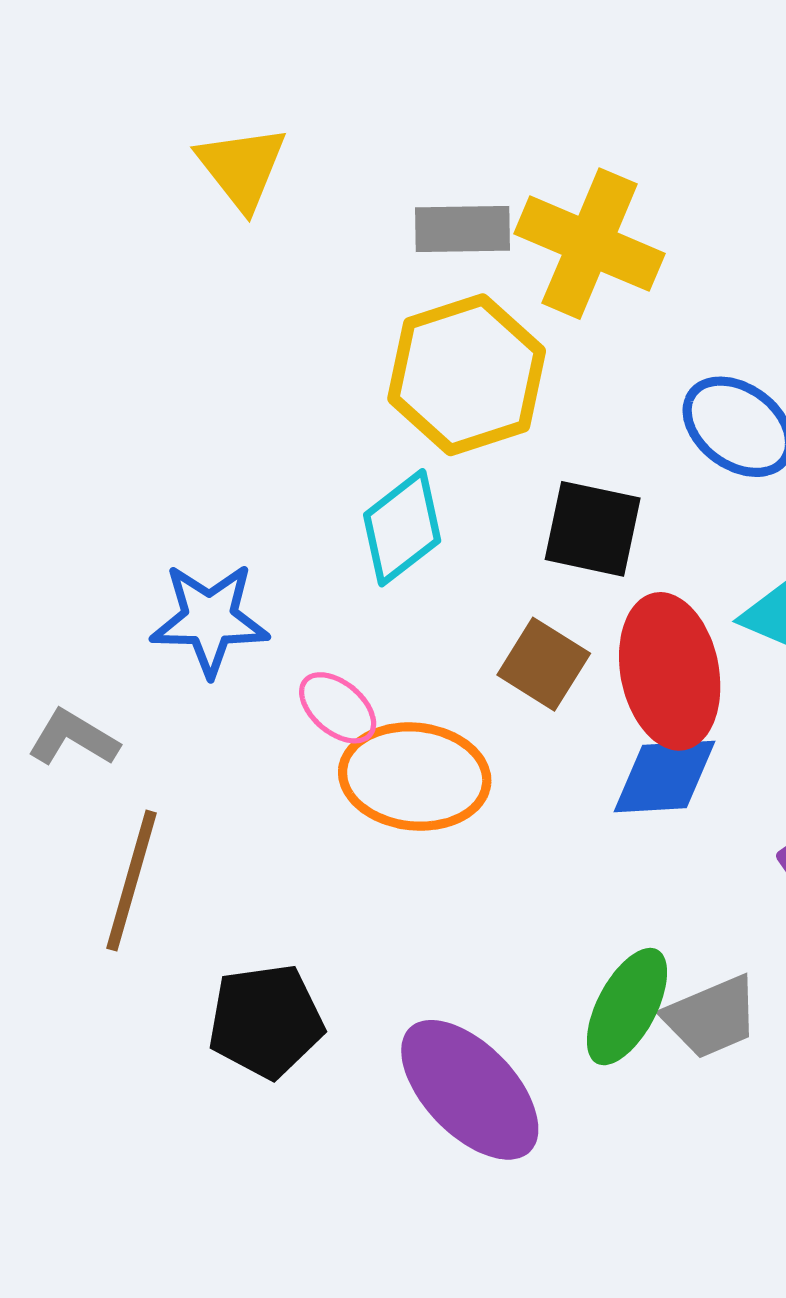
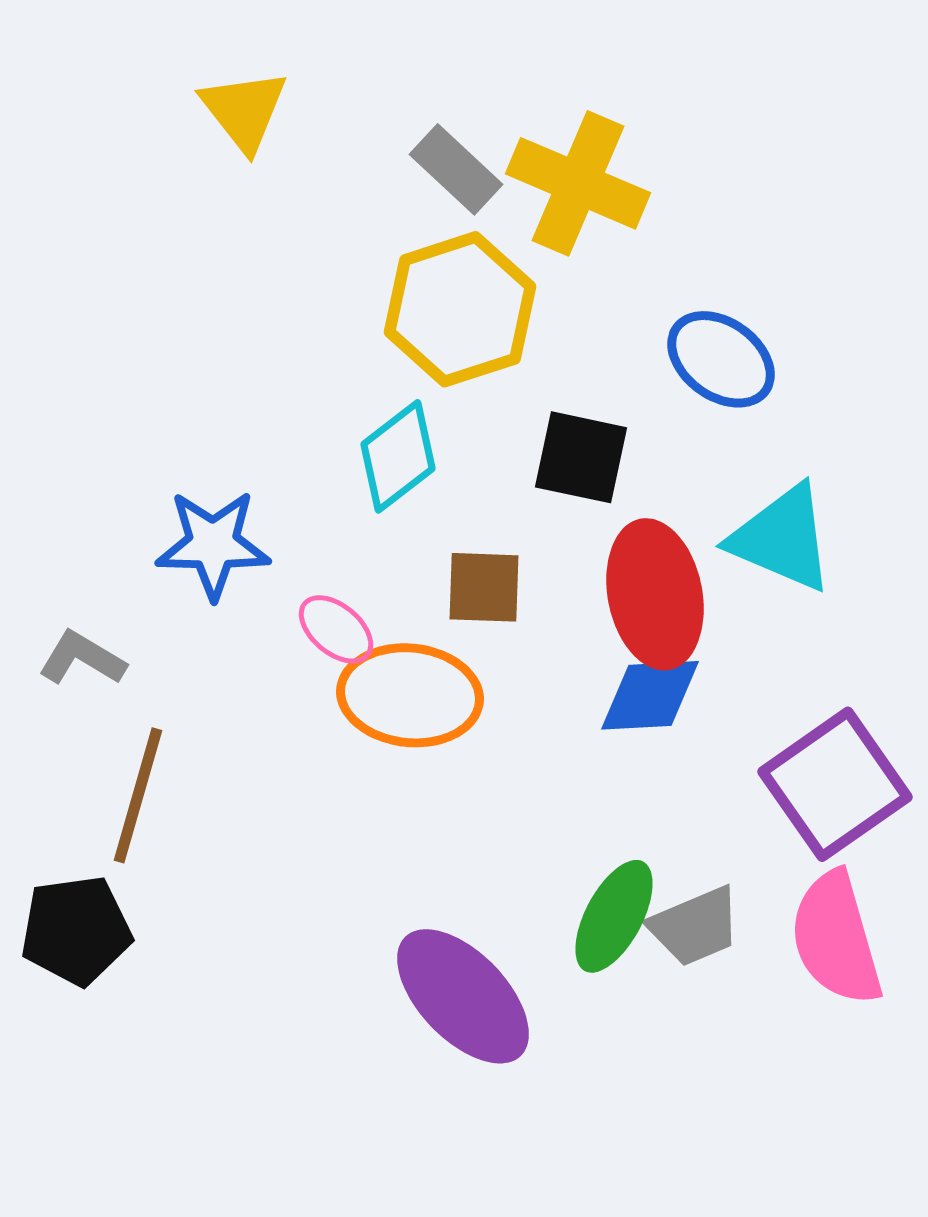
gray rectangle: (463, 229) -> (456, 169), turned 44
brown square: (544, 664) -> (484, 587), moved, turned -30
black pentagon: (266, 1021) -> (76, 930), moved

